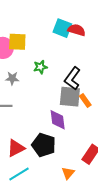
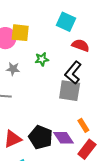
red semicircle: (77, 30) -> (81, 45), moved
orange rectangle: (85, 100) -> (83, 125), moved
purple diamond: (58, 120) -> (64, 138), moved, turned -30

